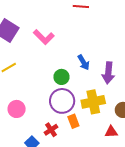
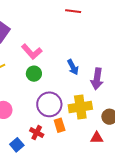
pink L-shape: (44, 37) -> (32, 52), moved
green circle: (61, 77) -> (34, 74), moved
red cross: (51, 130) -> (37, 133), turned -32

